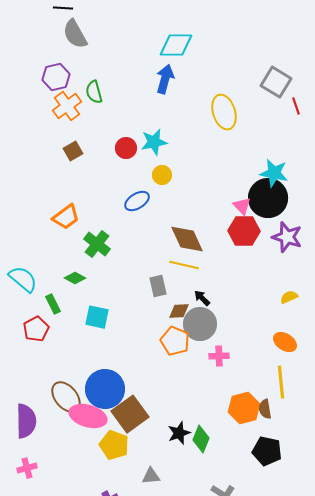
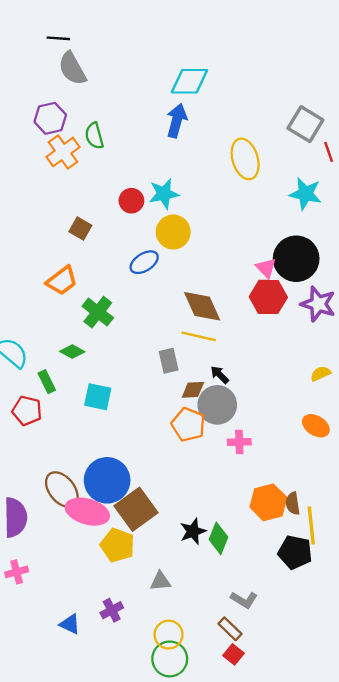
brown square: (73, 151) -> (80, 229), moved, turned -30
cyan star: (274, 173) -> (305, 194), moved
yellow circle: (162, 175) -> (173, 232), size x1.5
red pentagon: (36, 329) -> (27, 411), turned -30
yellow line: (281, 382) -> (311, 526), moved

